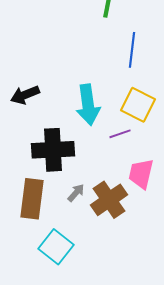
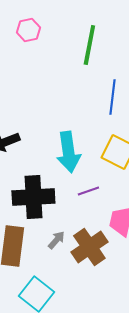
purple line: (120, 134) -> (88, 191), moved

